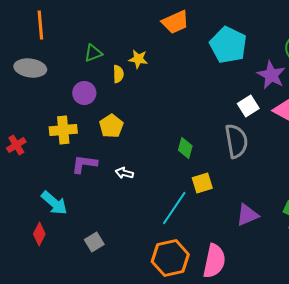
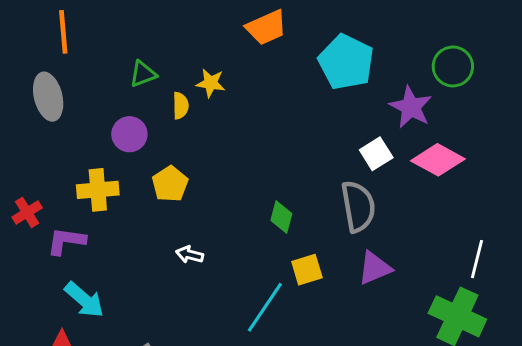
gray ellipse: (30, 68) -> (48, 97), turned 68
purple L-shape: (84, 164) -> (66, 241), moved
purple triangle: (247, 215) -> (375, 268), moved

